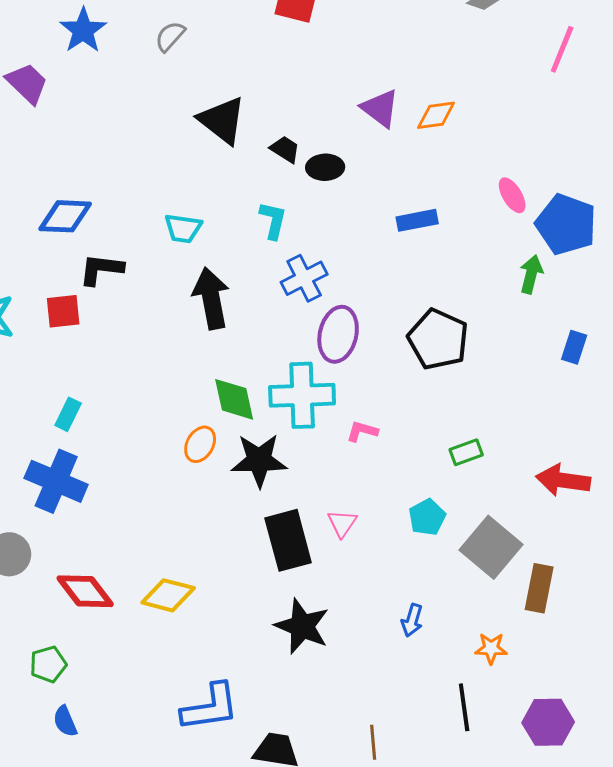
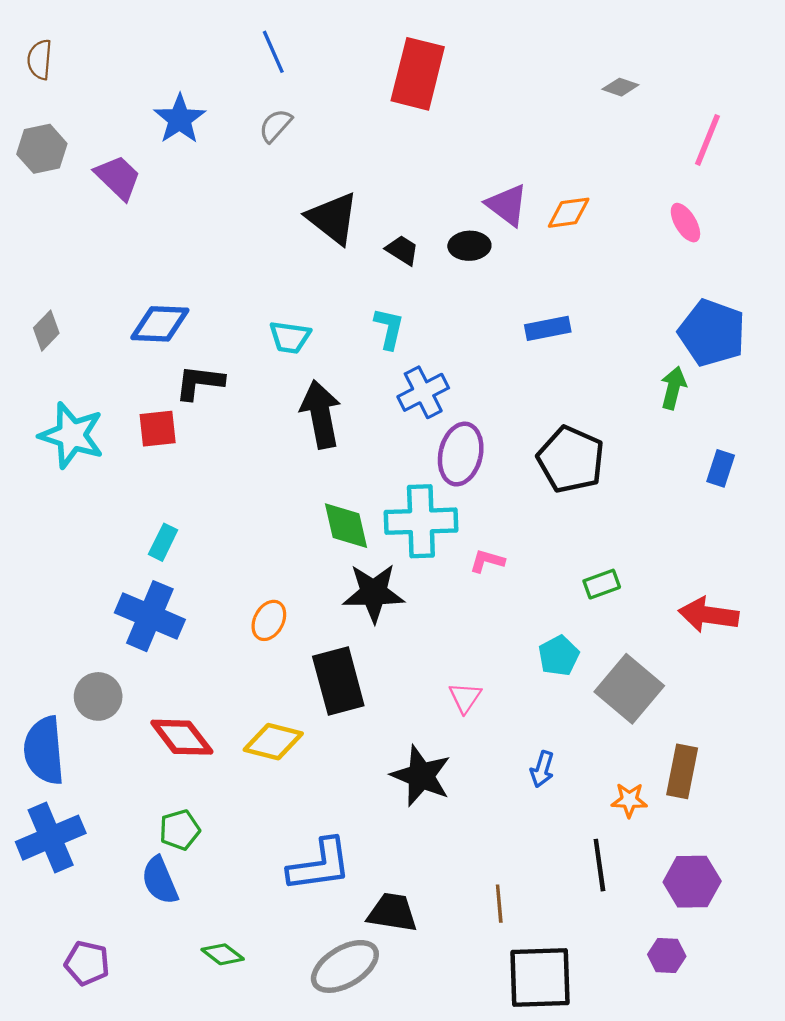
black ellipse: (325, 167) -> (469, 246), moved
pink ellipse: (512, 195) -> (685, 223), moved
orange ellipse: (200, 444) -> (269, 620), moved
pink triangle: (342, 523) -> (465, 698), moved
black rectangle: (288, 540) -> (338, 681), moved
brown rectangle: (539, 588) -> (682, 771), moved
green pentagon: (48, 664) -> (180, 830), moved
blue semicircle: (65, 721) -> (160, 880), size x1.4

